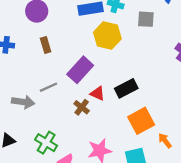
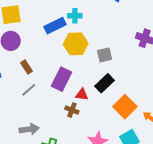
gray square: (146, 19) -> (105, 55), moved
gray line: (49, 87) -> (29, 90), moved
gray arrow: (23, 102) -> (29, 129), moved

